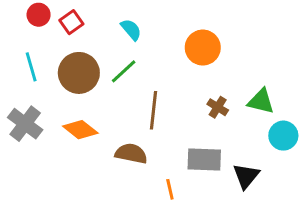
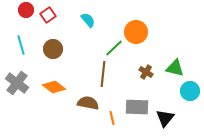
green line: (124, 71) -> (114, 48), moved
brown circle: (79, 73) -> (53, 49), size x0.7
orange line: (170, 189) -> (112, 118), moved

